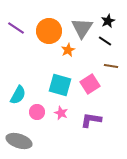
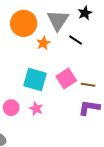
black line: (105, 41) -> (76, 40), moved
brown line: (111, 66) -> (88, 85), moved
purple L-shape: (91, 120) -> (89, 108), moved

